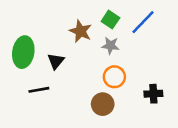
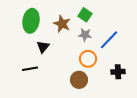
blue line: (143, 22) -> (109, 40), moved
green ellipse: (23, 52) -> (31, 21), moved

